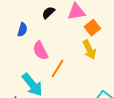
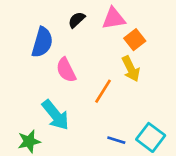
blue semicircle: (22, 30) -> (42, 42), size x1.6
orange line: (57, 69) -> (103, 91), moved

